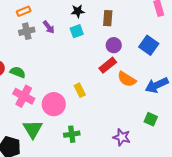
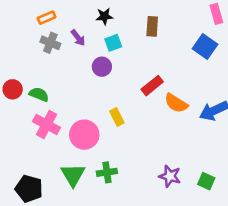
black star: (78, 11) -> (104, 16), moved
gray cross: (27, 31) -> (50, 43), turned 35
purple circle: (114, 45) -> (102, 67), moved
blue square: (149, 45) -> (205, 47), moved
green square: (151, 119) -> (206, 181), moved
green triangle: (33, 129) -> (73, 175), moved

